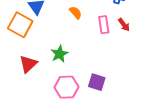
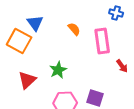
pink rectangle: (104, 25) -> (102, 41), size x1.4
red arrow: (124, 25) -> (122, 66), moved

